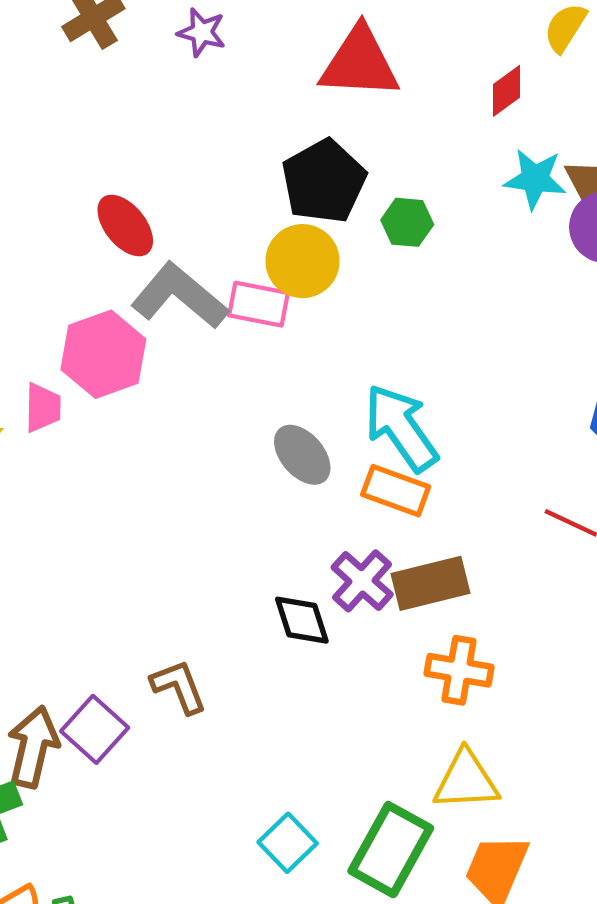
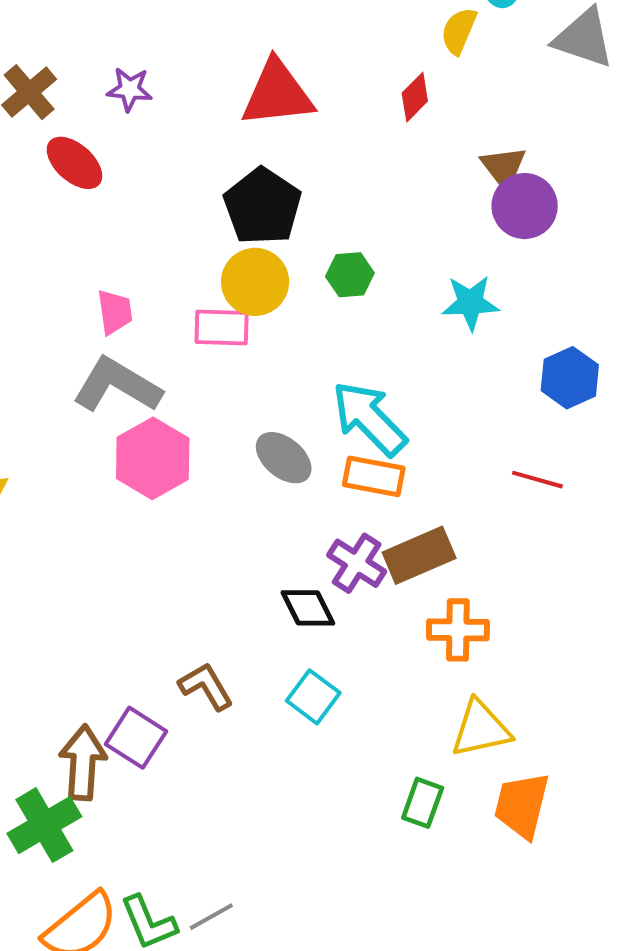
cyan star: (535, 179) -> (470, 303), moved
green hexagon: (407, 222) -> (350, 275), moved
red ellipse: (125, 226) -> (74, 163), moved
gray L-shape: (179, 296) -> (117, 385), moved
pink hexagon: (103, 354) -> (153, 458), moved
pink trapezoid: (43, 408) -> (115, 312), moved
cyan square: (288, 843) -> (313, 697), moved
green rectangle: (391, 850) -> (423, 803), size x0.6

